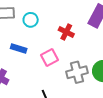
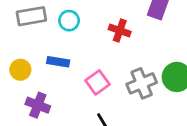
pink square: (49, 57) -> (97, 82), moved

